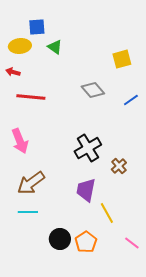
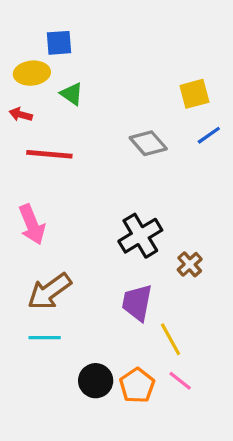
green triangle: (55, 47) -> (72, 94), moved
blue line: (131, 100) -> (209, 135), moved
pink line: (132, 243) -> (180, 381), moved

